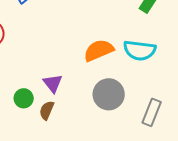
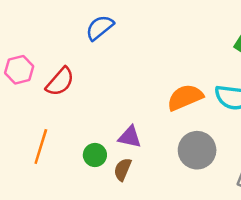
purple triangle: (53, 83) -> (130, 137), turned -40

